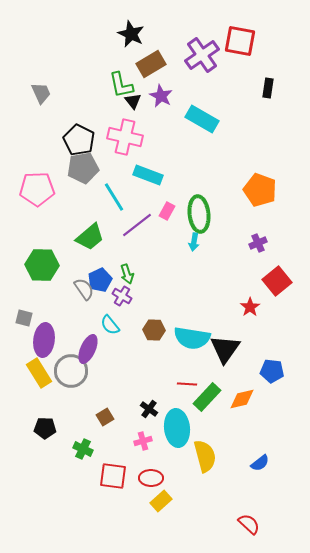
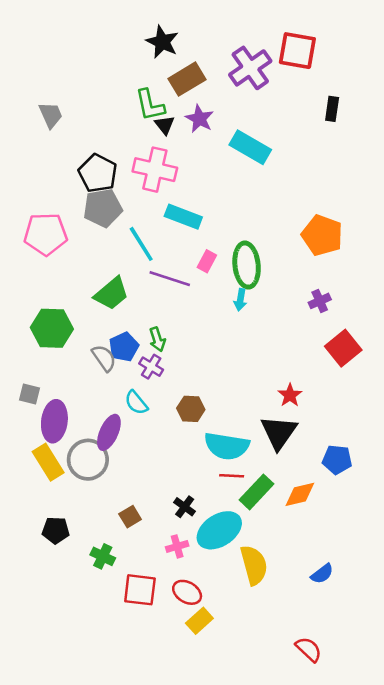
purple line: (137, 225) -> (170, 279), turned 56
red star: (250, 307) -> (290, 395), moved
cyan semicircle: (192, 338) -> (227, 446), moved
cyan ellipse: (177, 428) -> (219, 530), turned 63
red ellipse: (151, 478) -> (187, 592), turned 30

